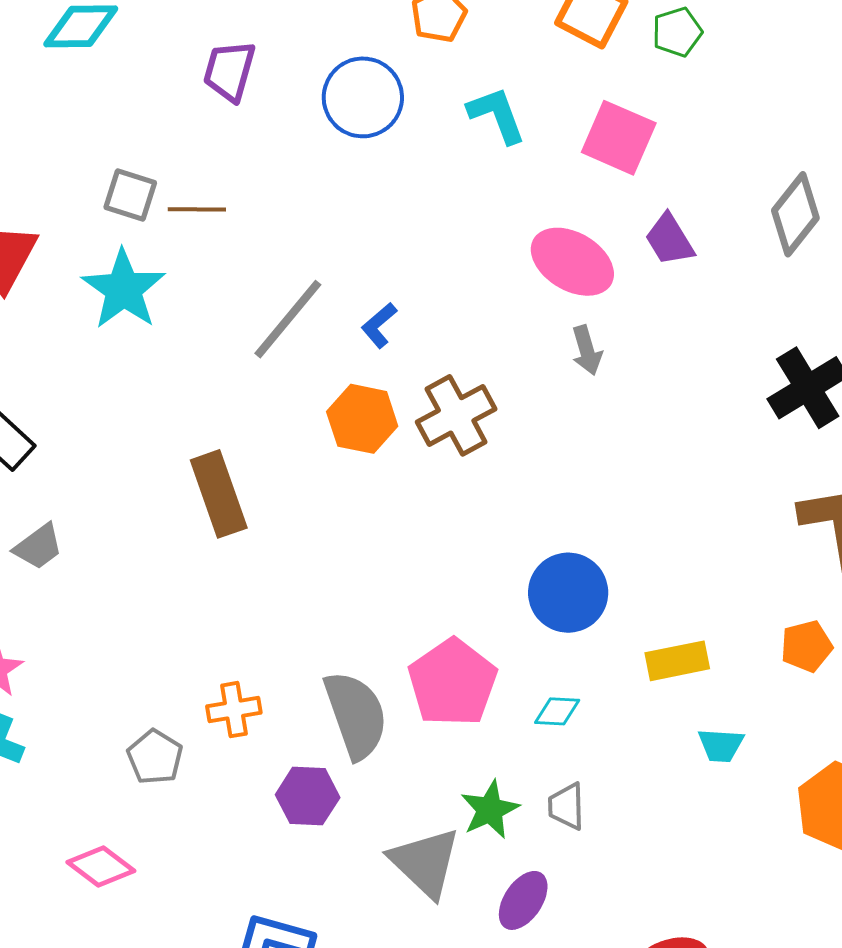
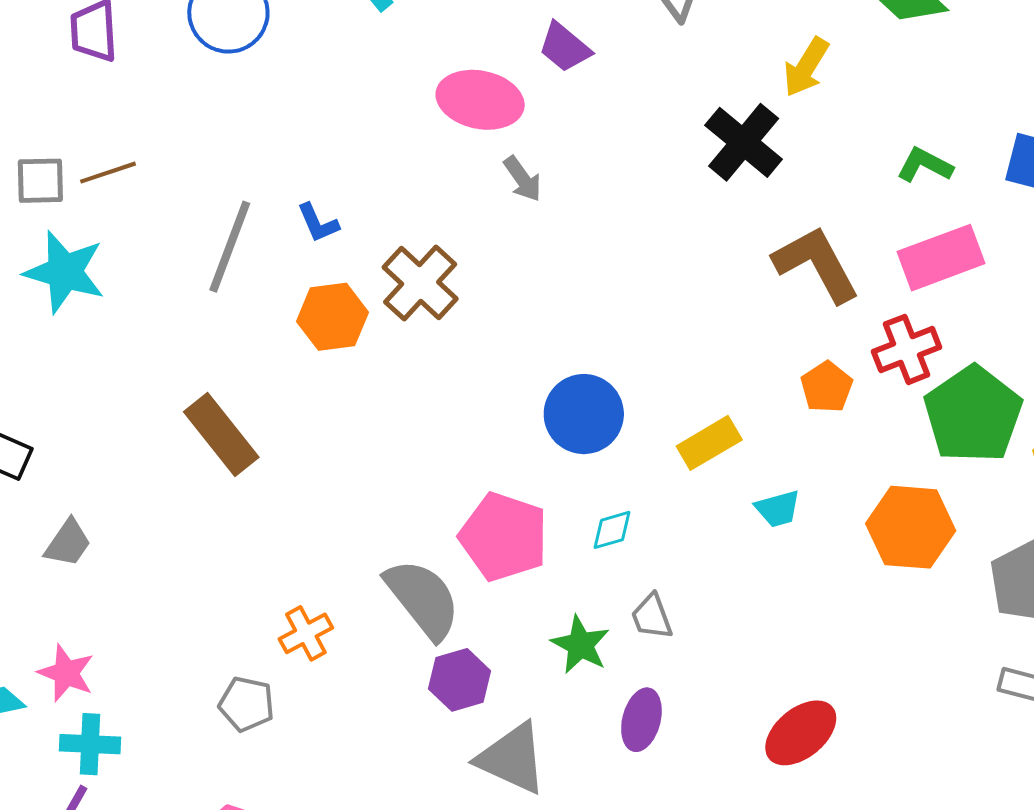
blue L-shape: (379, 325) -> (318, 223), turned -54
purple hexagon: (308, 796) -> (460, 680), moved
gray triangle: (425, 863) -> (512, 758), moved

